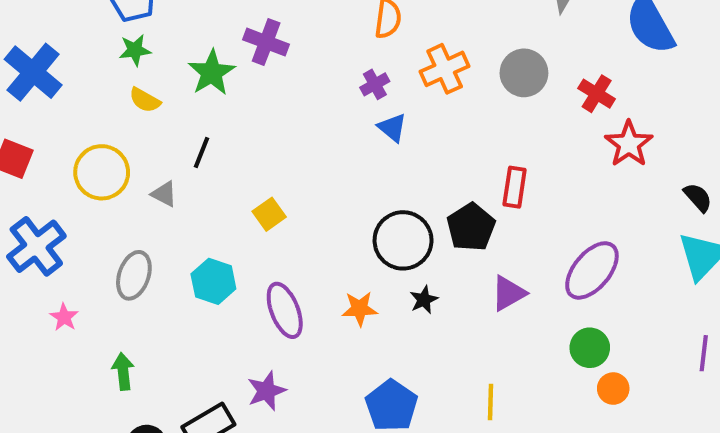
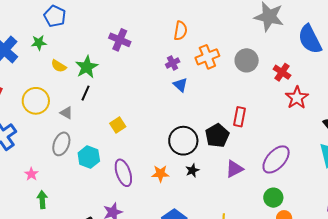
green star: (135, 50) -> (39, 43), moved
green star: (212, 73) -> (87, 67), moved
gray ellipse: (134, 275) -> (61, 144), moved
pink star: (64, 317) -> (31, 174), moved

